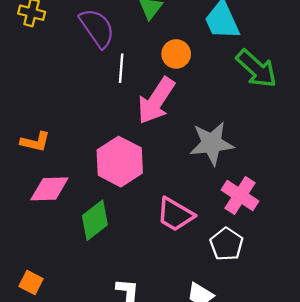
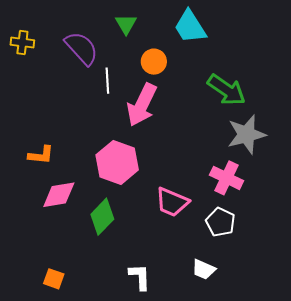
green arrow: (256, 69) -> (227, 90), moved
gray star: (212, 143) -> (247, 134), moved

